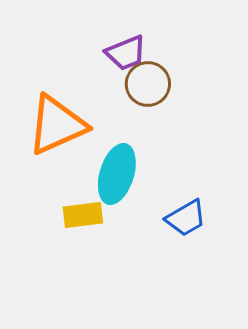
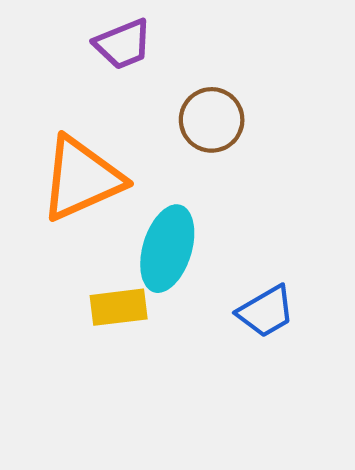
purple trapezoid: (126, 53) -> (123, 44), moved

